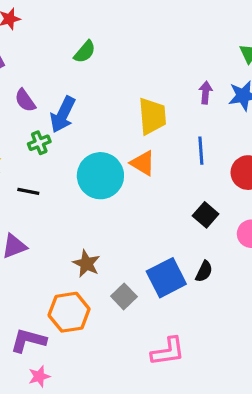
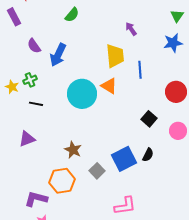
purple arrow: (206, 93) -> (131, 29), moved, turned -40
green cross: (39, 143) -> (30, 80), moved
blue line: (201, 151) -> (140, 70), moved

